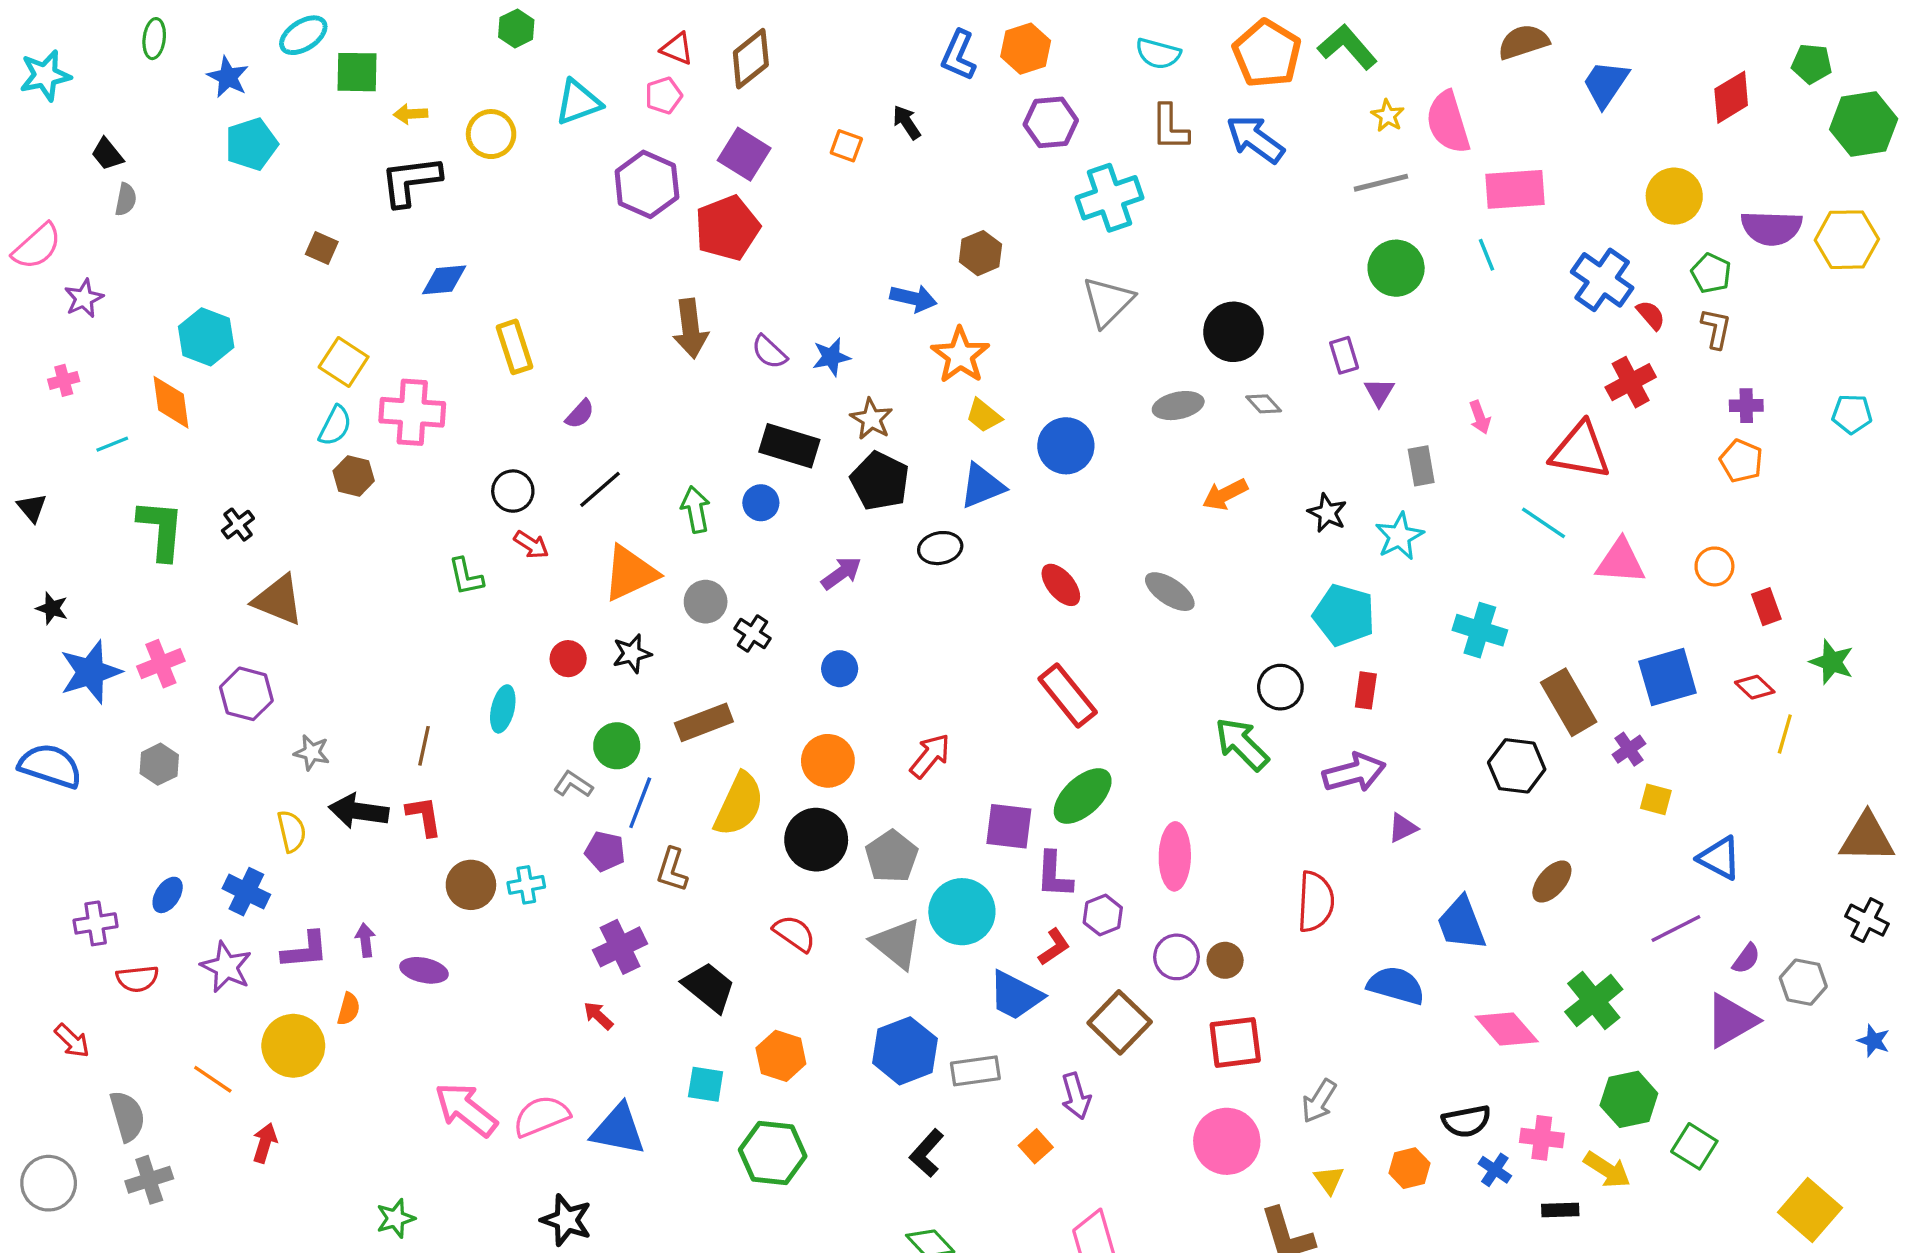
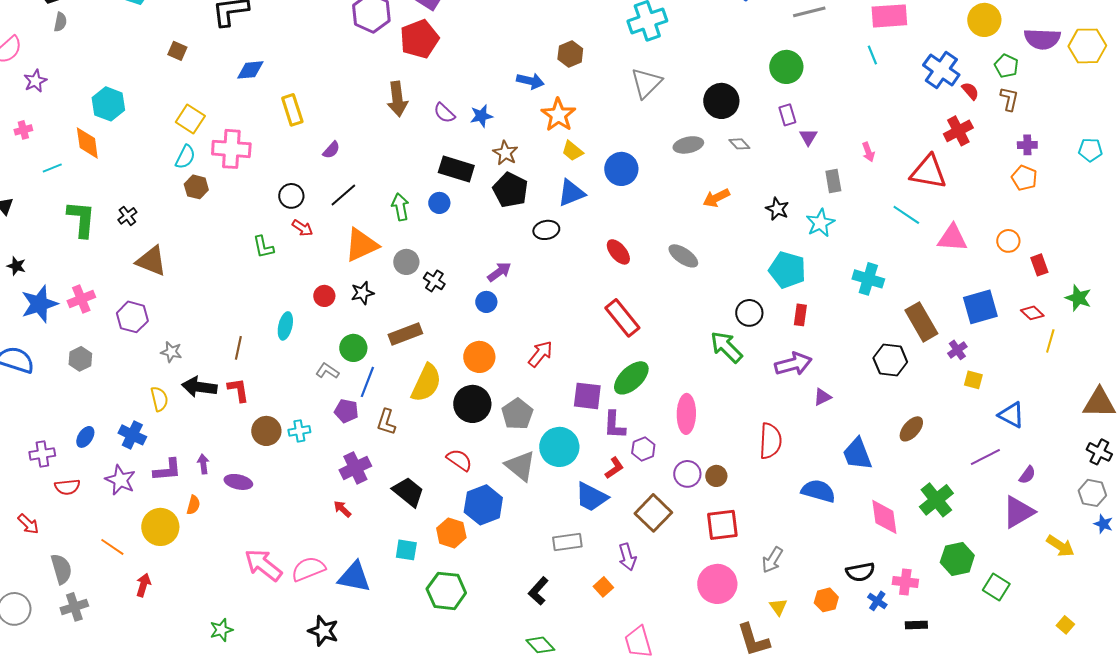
green circle: (1396, 268) -> (786, 67), moved
purple arrow: (841, 573) -> (499, 272), moved
gray hexagon: (1803, 982) -> (1092, 493), moved
pink diamond: (1507, 1029) -> (884, 517), turned 33
blue hexagon: (905, 1051) -> (483, 505), moved
yellow arrow: (1607, 1170) -> (1060, 546), moved
yellow square: (1810, 1210) -> (1065, 625), size x0.5

